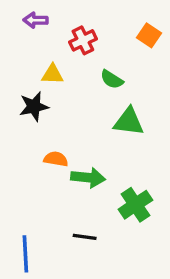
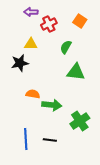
purple arrow: (36, 20) -> (31, 12), moved
orange square: (149, 35) -> (80, 21), moved
green semicircle: (112, 79) -> (66, 47), turned 88
blue line: (25, 254) -> (26, 139), moved

